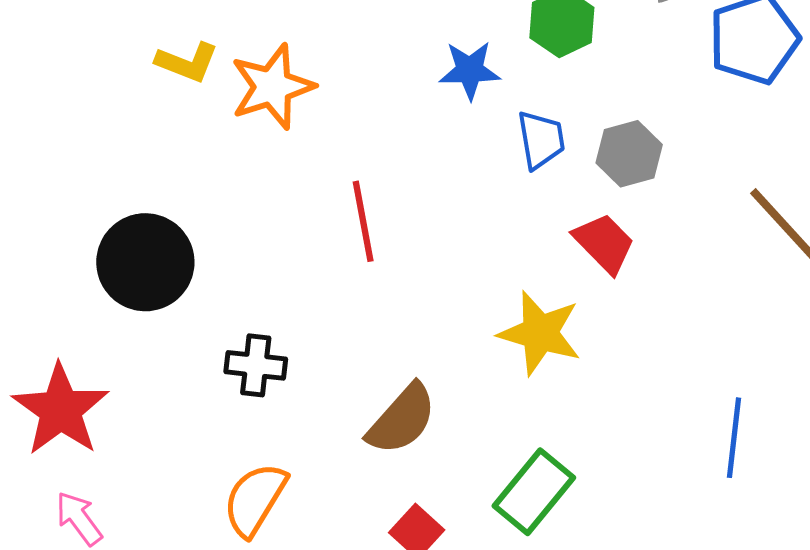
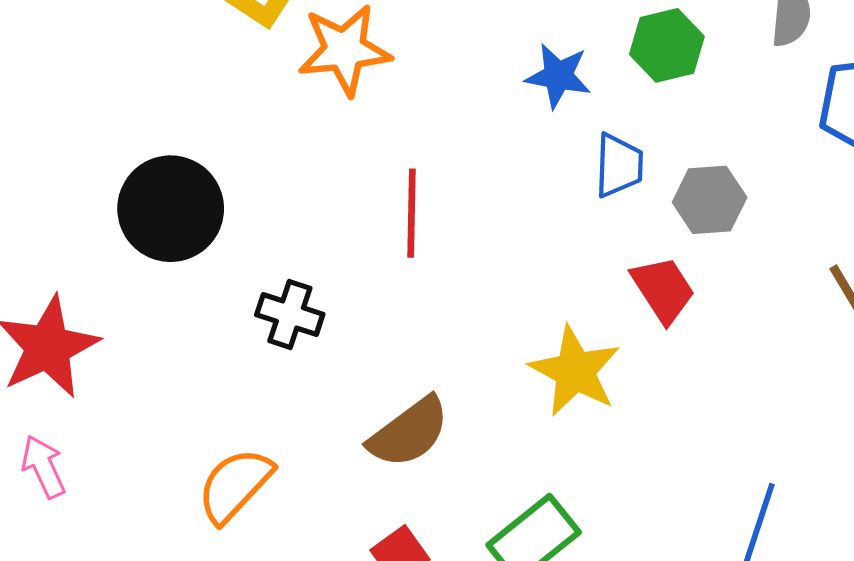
black cross: (256, 365) -> (290, 314), moved

